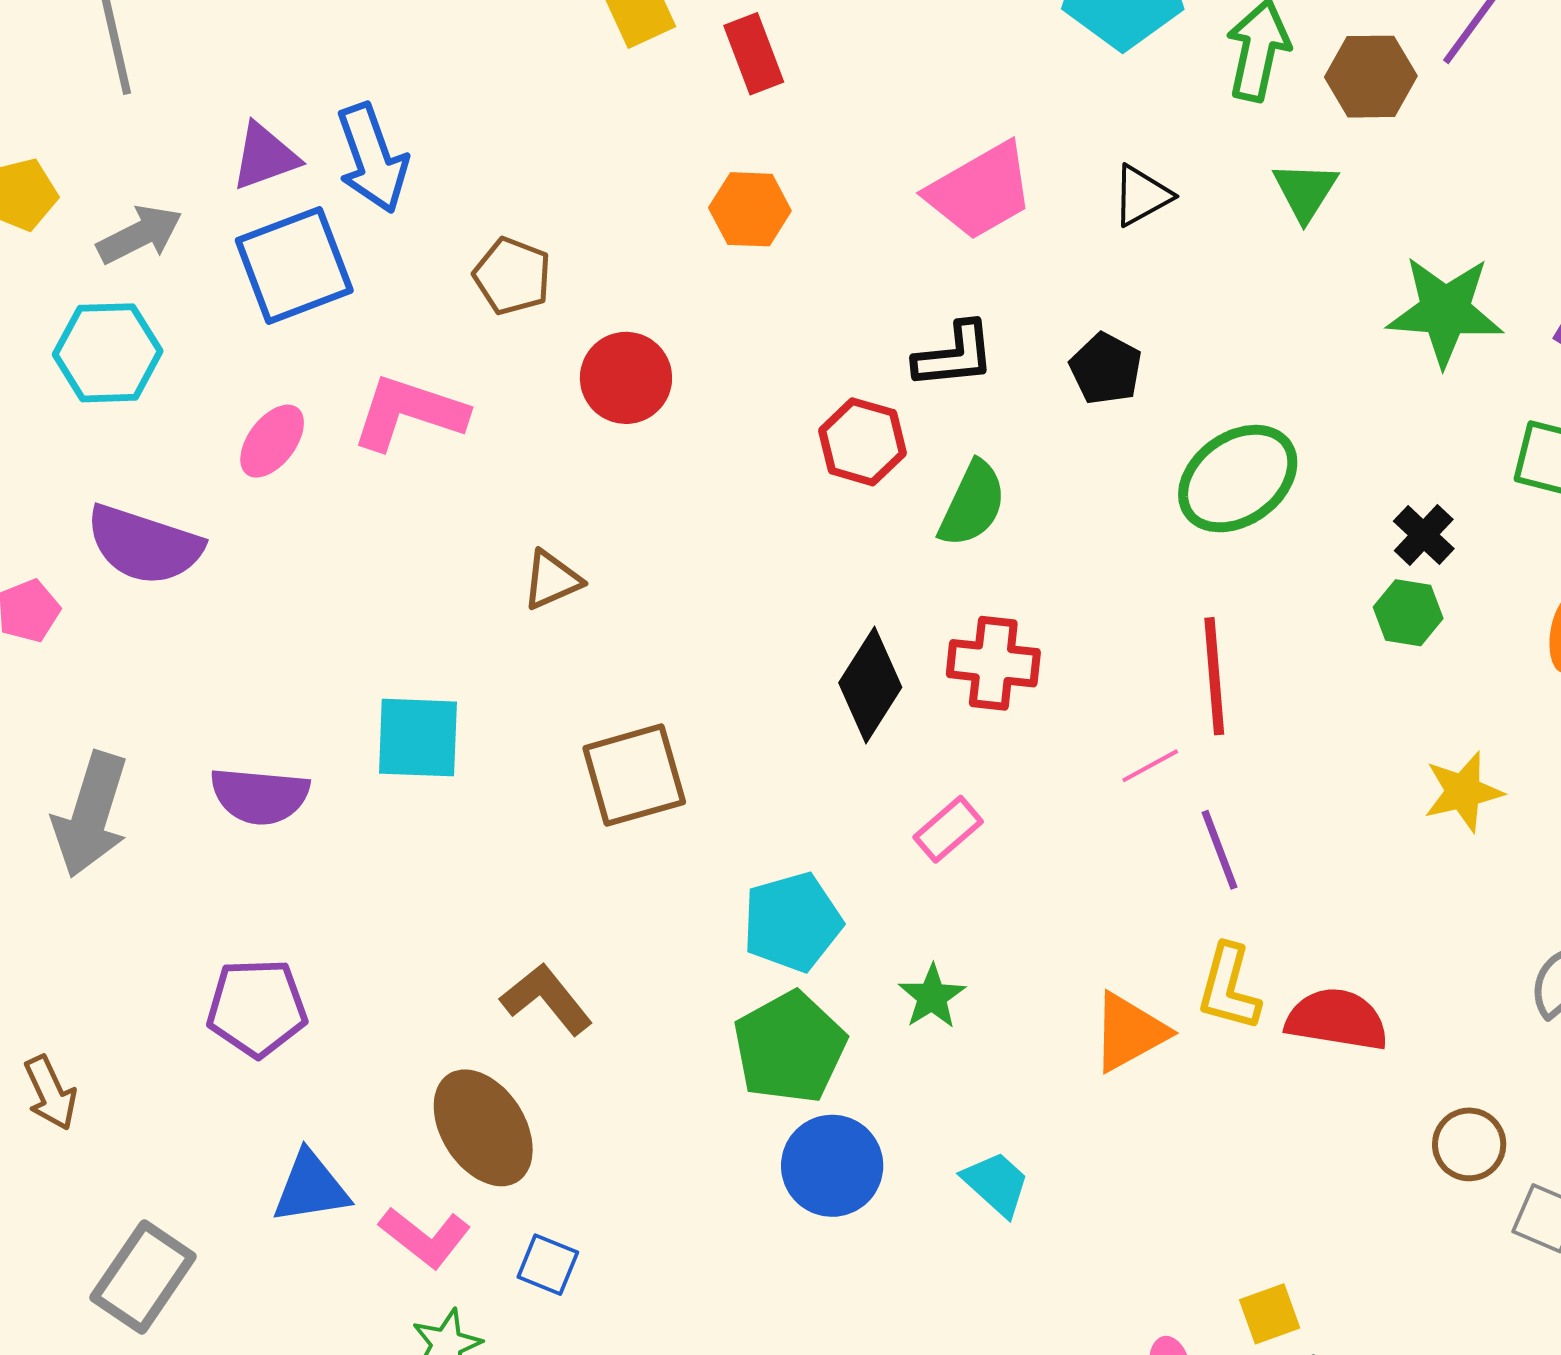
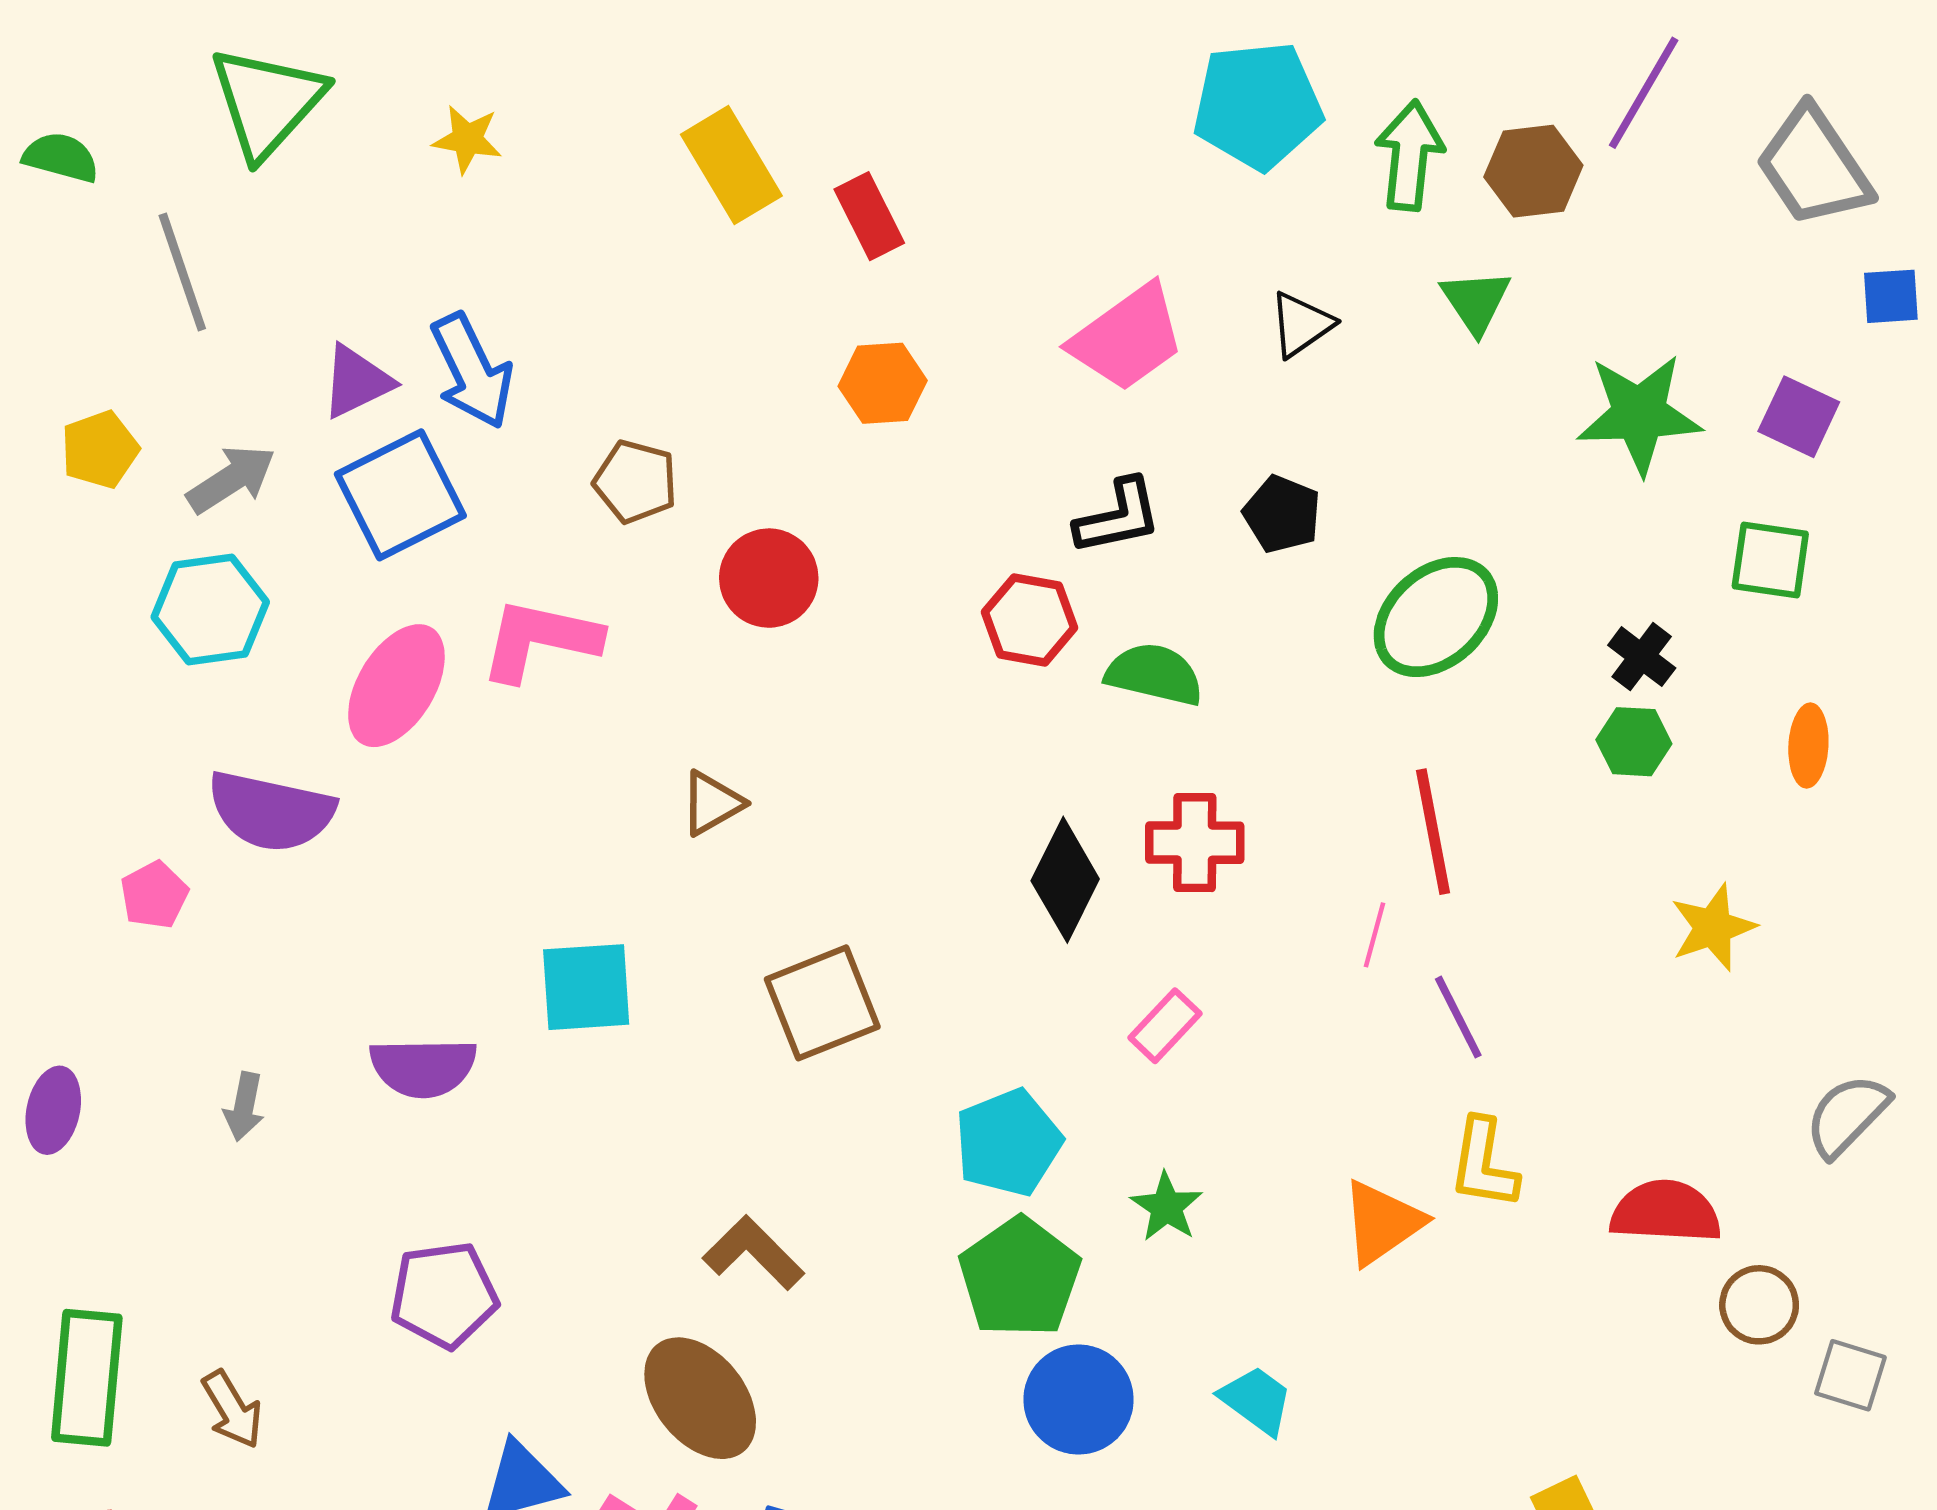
pink ellipse: (272, 441) -> (396, 686), size x1.5
green semicircle: (972, 504) -> (1154, 674), turned -96
pink line: (1150, 766) -> (1374, 935), turned -40
gray arrow: (91, 815) -> (244, 1107), size x0.5
red semicircle: (1337, 1019) -> (1666, 1212), moved

